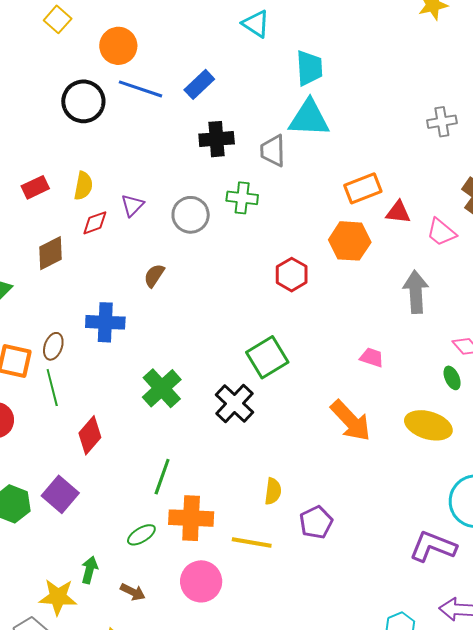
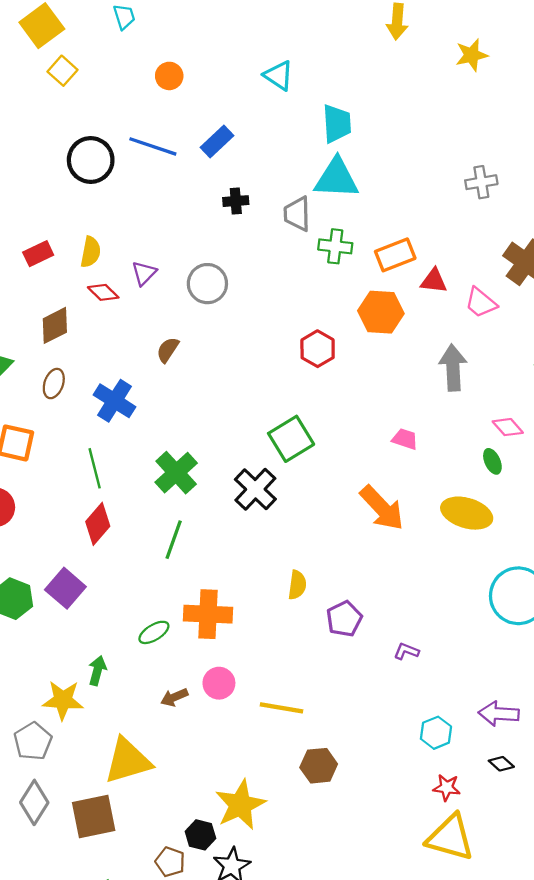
orange circle: (118, 46) -> (169, 76), moved, size x0.7
black cross: (217, 139) -> (236, 201), size x0.7
green cross: (242, 198) -> (335, 246), moved
red diamond: (95, 223) -> (103, 292), turned 64
blue cross: (105, 322) -> (115, 401), turned 30
brown ellipse: (53, 346) -> (54, 384), moved
green line: (52, 388) -> (95, 468), moved
green line: (162, 477) -> (174, 540), moved
yellow line: (252, 543) -> (281, 708), moved
purple L-shape: (433, 546) -> (406, 651), moved, size x0.5
pink circle: (201, 581) -> (219, 683), size x0.7
brown arrow: (133, 592) -> (174, 697), moved, turned 130

